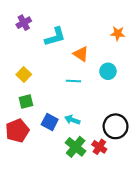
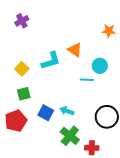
cyan L-shape: (55, 37) -> (51, 61), moved
cyan line: (73, 81) -> (87, 80), moved
red cross: (99, 147) -> (92, 148), moved, turned -32

